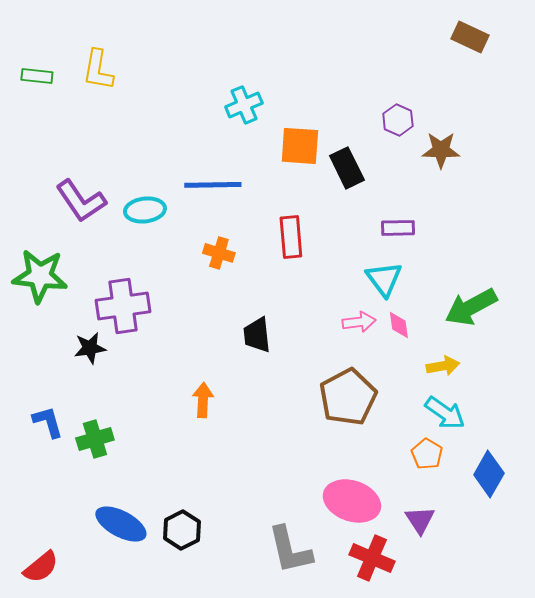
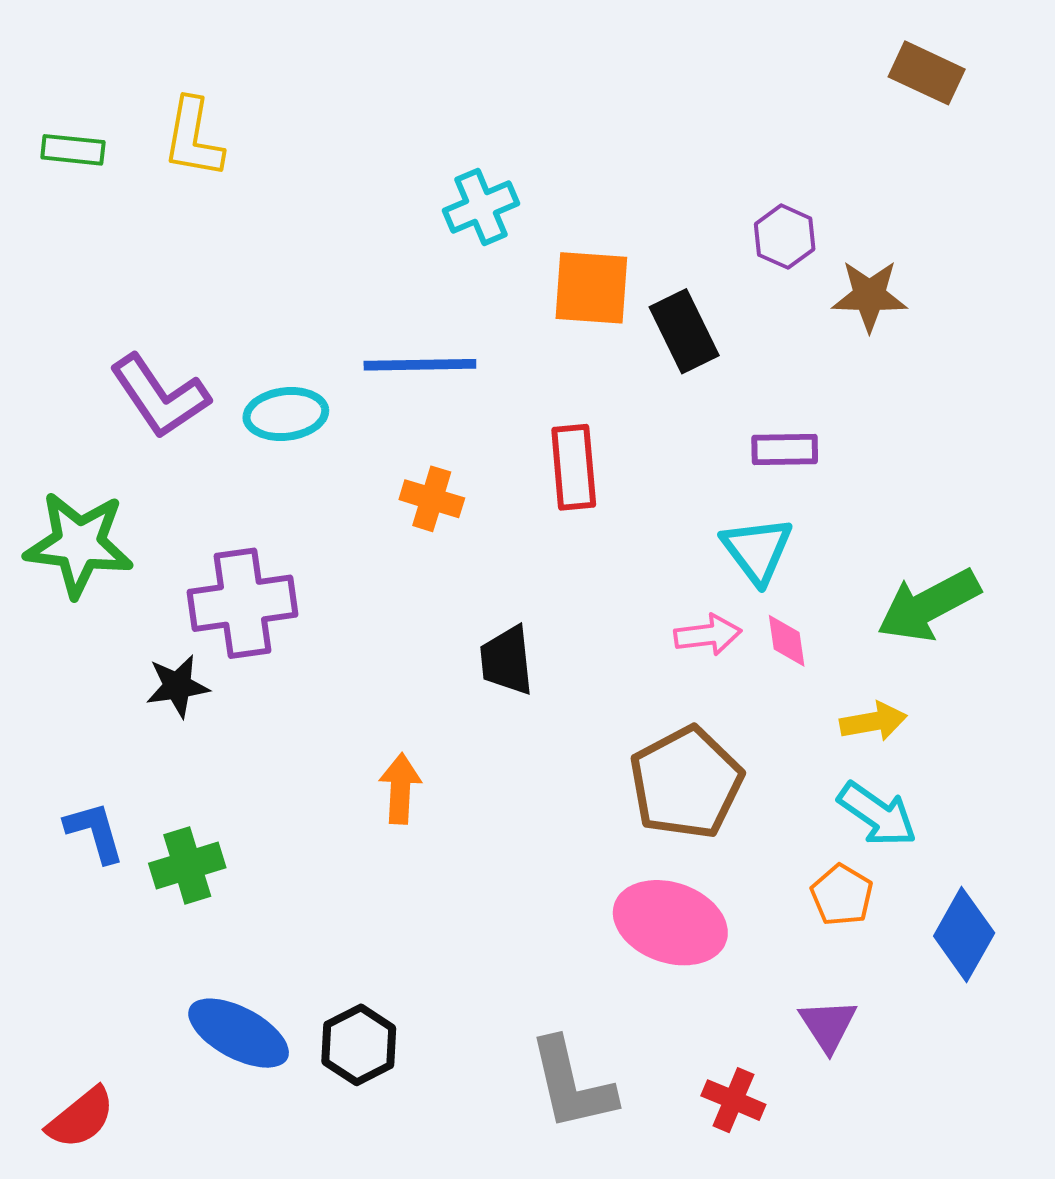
pink ellipse: (352, 501) -> (670, 923), moved
red cross: (372, 558) -> (733, 1100), size x0.7

